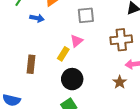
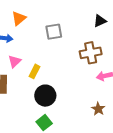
pink triangle: (77, 41) -> (15, 61), moved
brown star: (120, 82) -> (98, 109), moved

